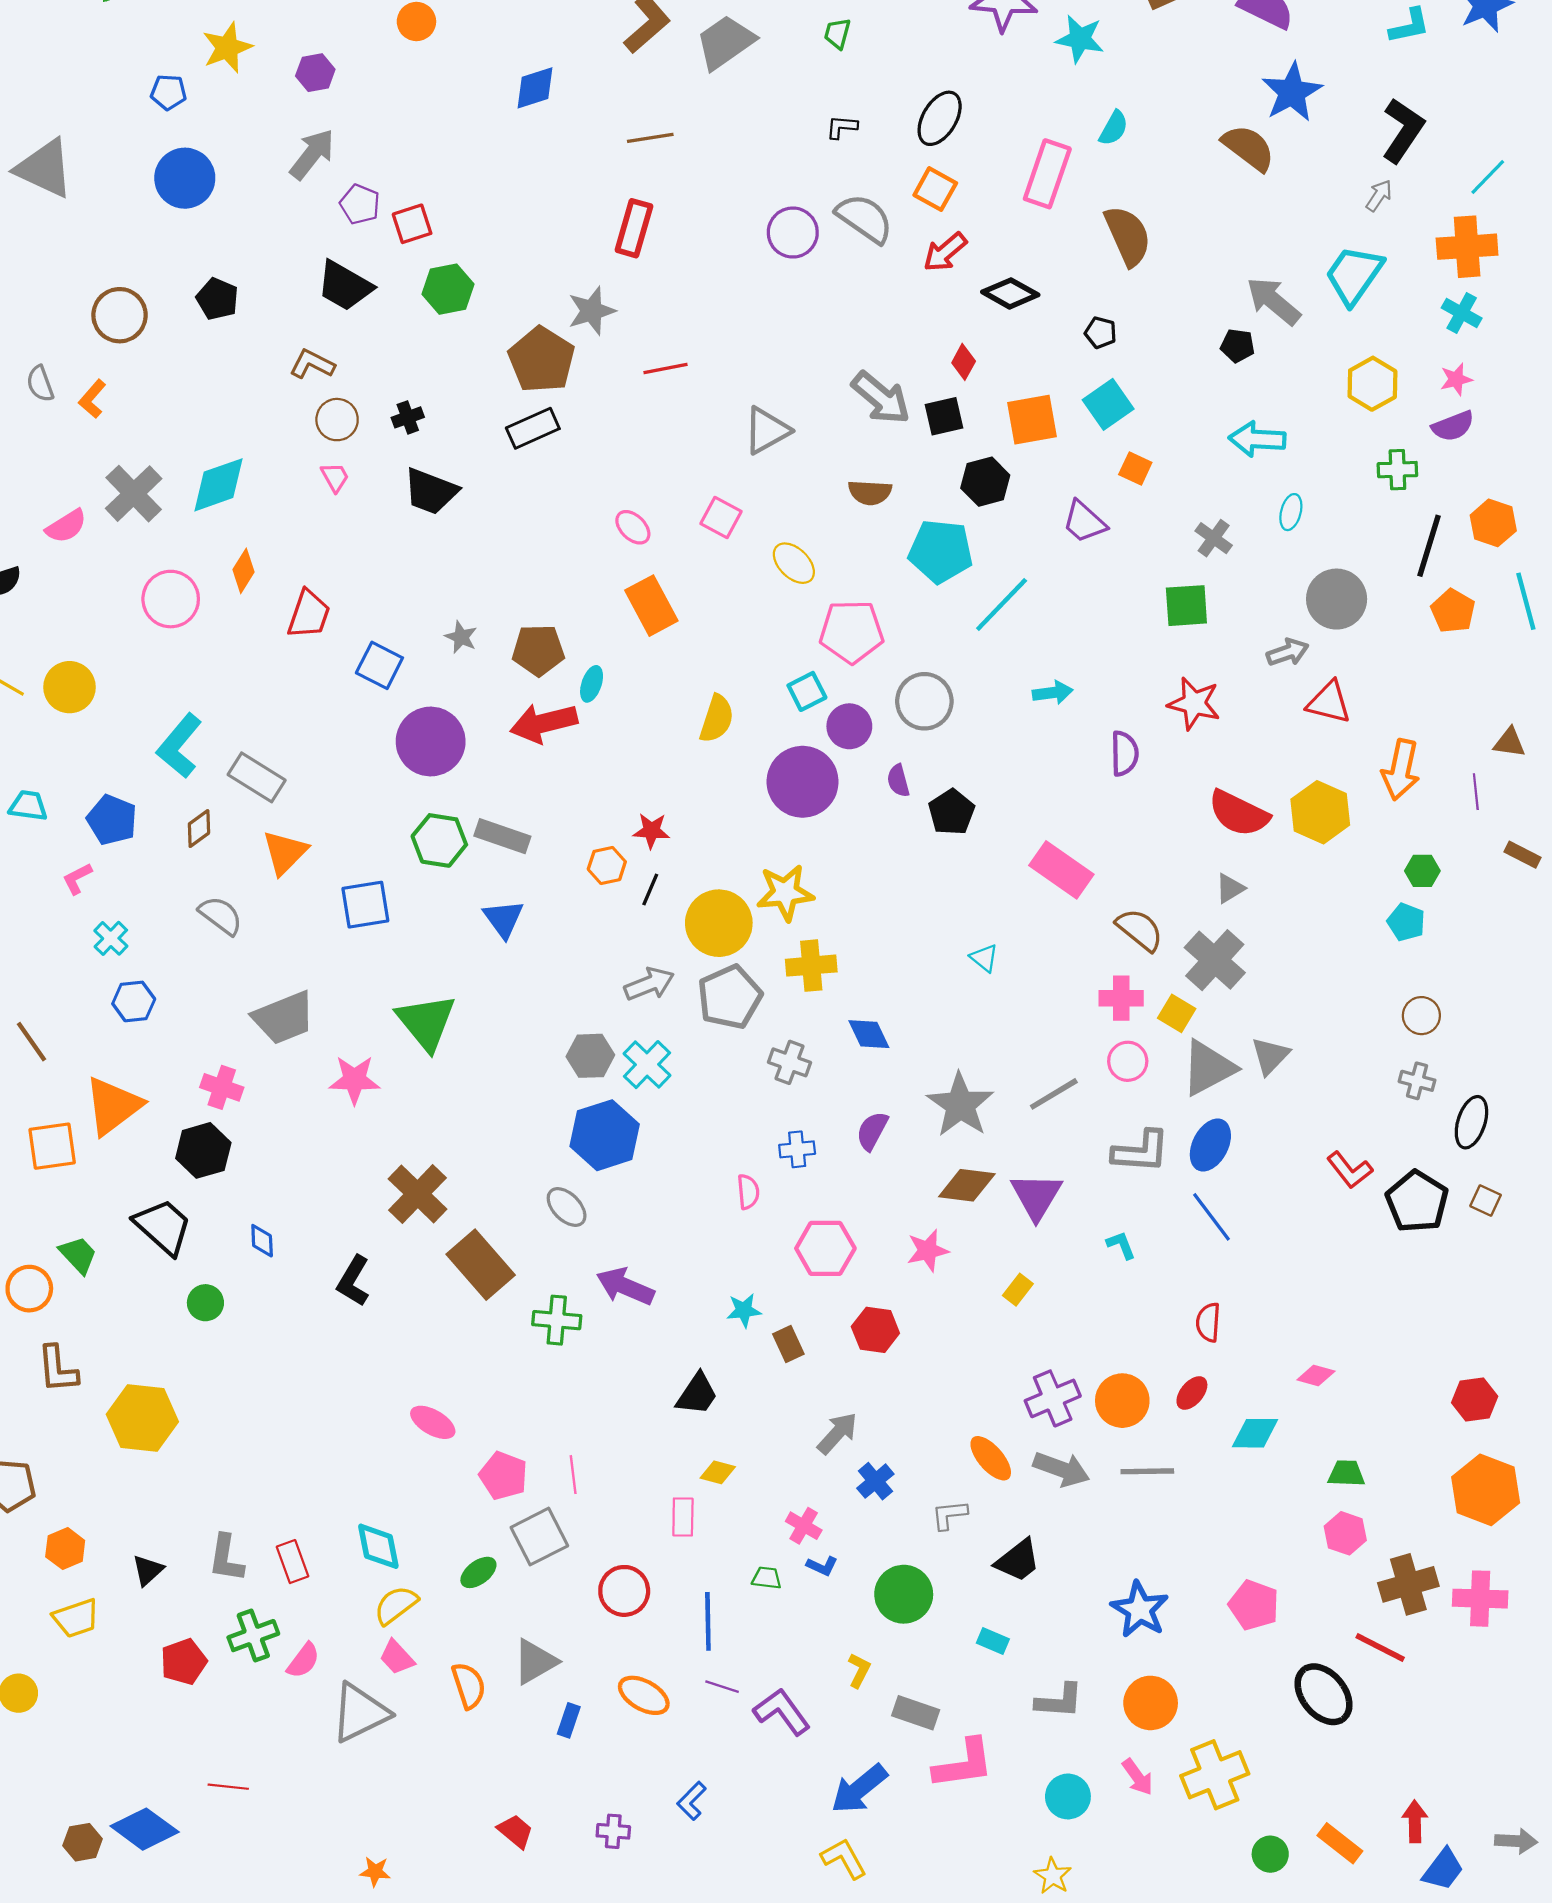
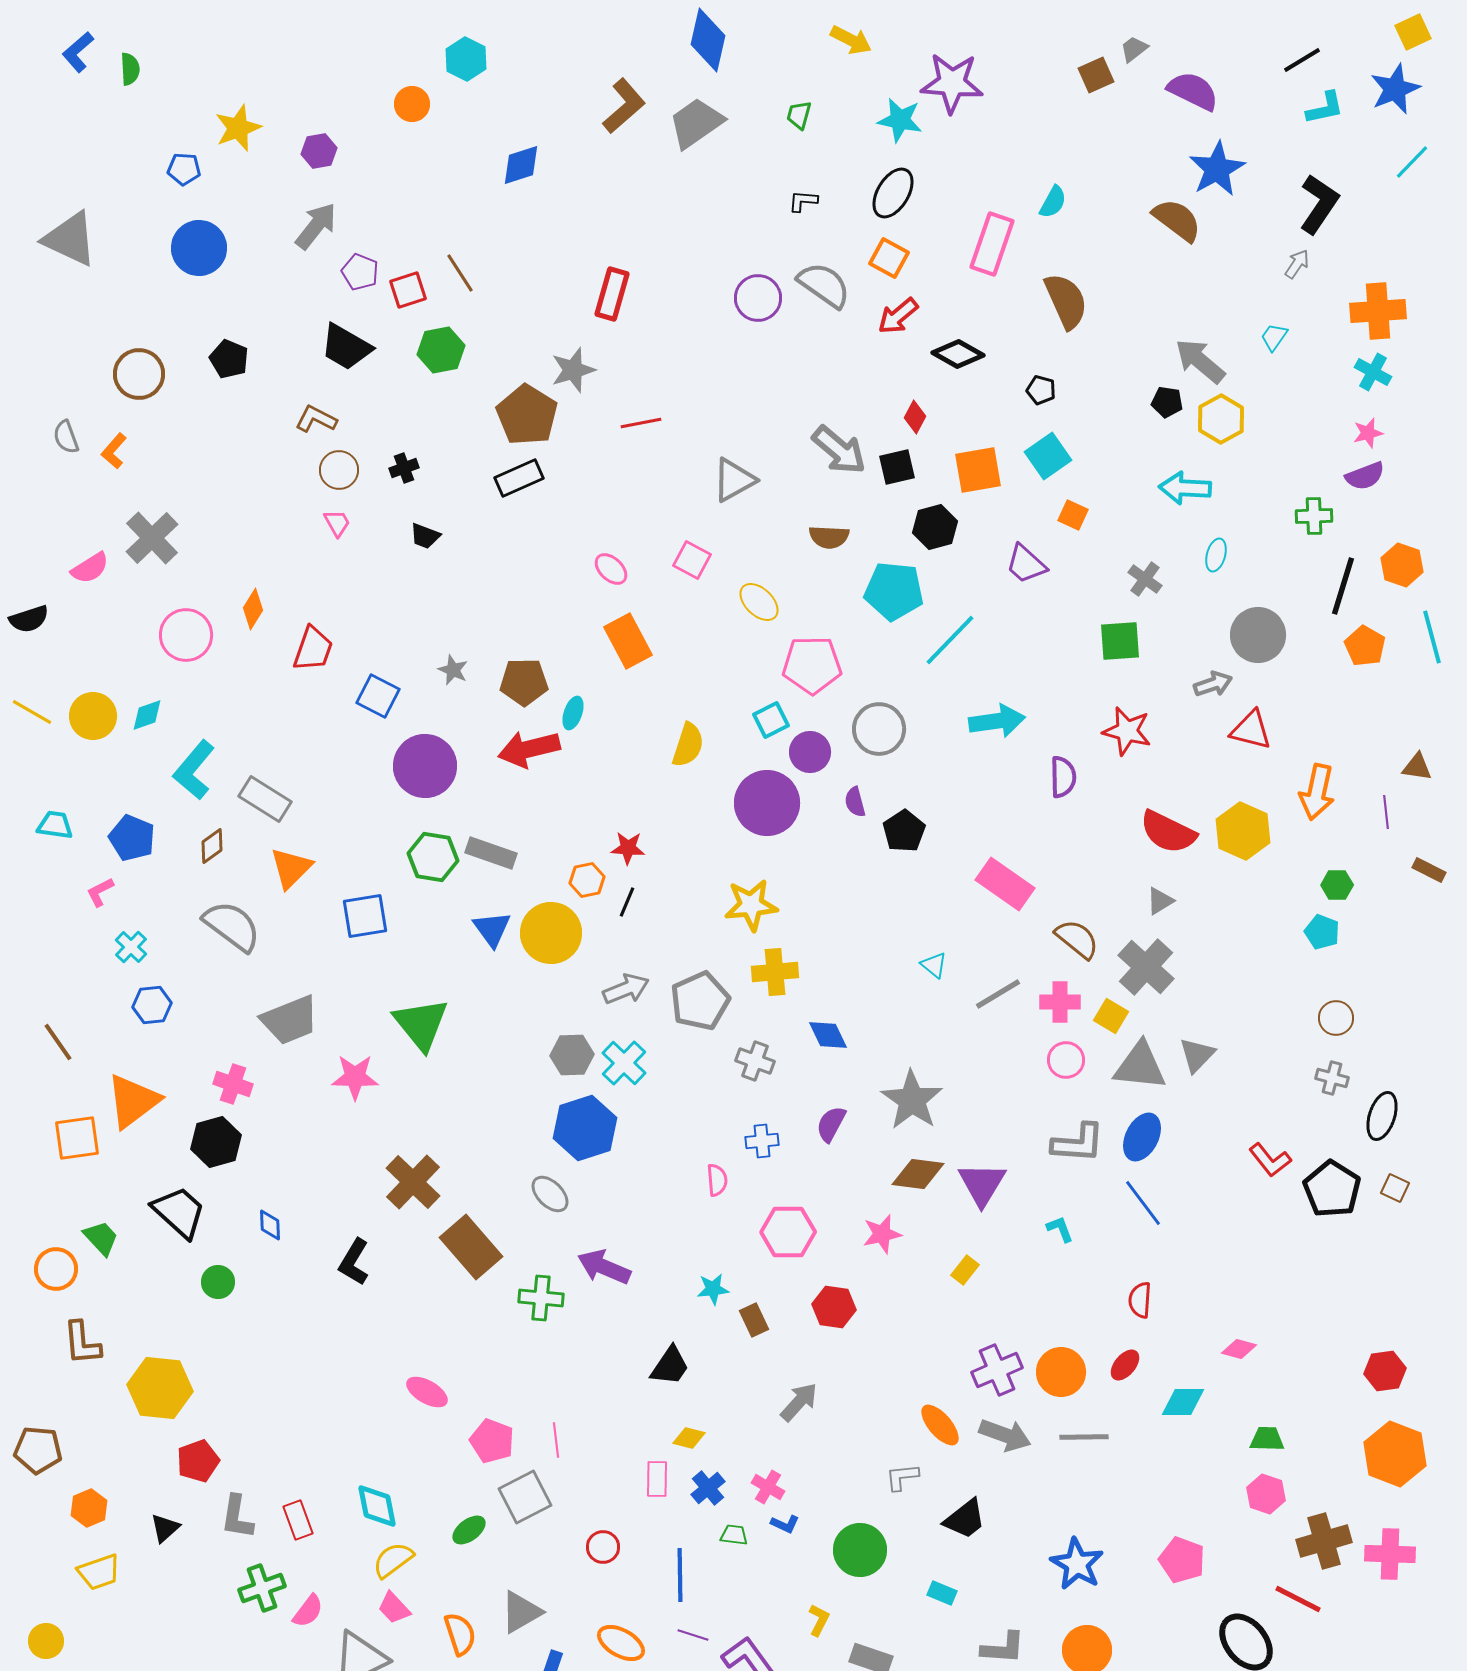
cyan star: (1080, 39) -> (900, 120), moved
brown line: (650, 138) -> (460, 273), moved, turned 66
cyan line: (1488, 177) -> (1412, 162), moved
cyan trapezoid: (1354, 275) -> (1274, 337), size x0.5
yellow hexagon: (1372, 384) -> (1221, 419), moved
cyan diamond: (219, 485) -> (147, 715), moved, size x0.6
black trapezoid: (431, 491) -> (425, 536), size x0.6
cyan arrow: (1053, 693) -> (997, 721), size x1.5
gray semicircle: (221, 916) -> (232, 926), size x1.4
yellow circle: (719, 923) -> (551, 933), moved
gray triangle: (1208, 1068) -> (1140, 1066), turned 34
gray line: (1054, 1094) -> (998, 994), moved
blue cross: (875, 1481) -> (708, 1488), moved
red circle: (624, 1591) -> (603, 1547), size x0.7
red pentagon: (184, 1662) -> (198, 1461), moved

